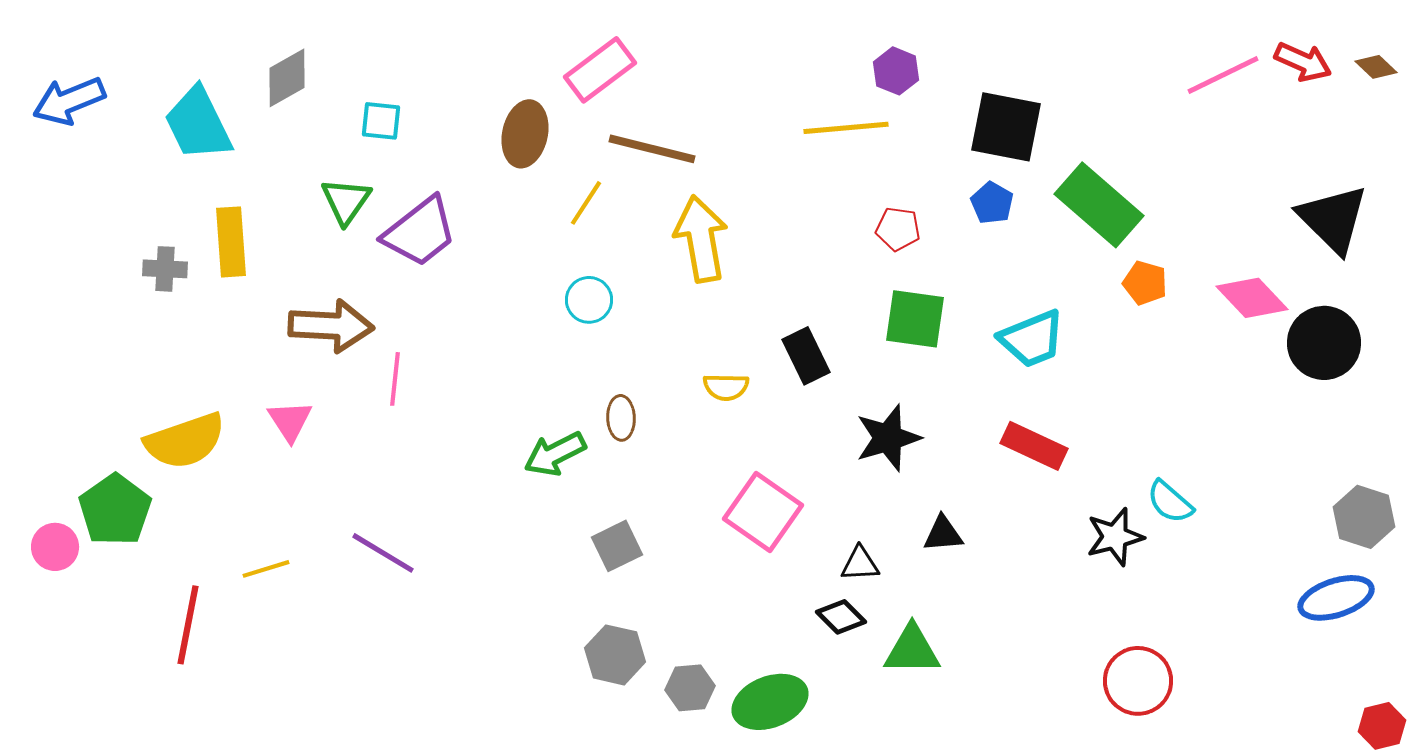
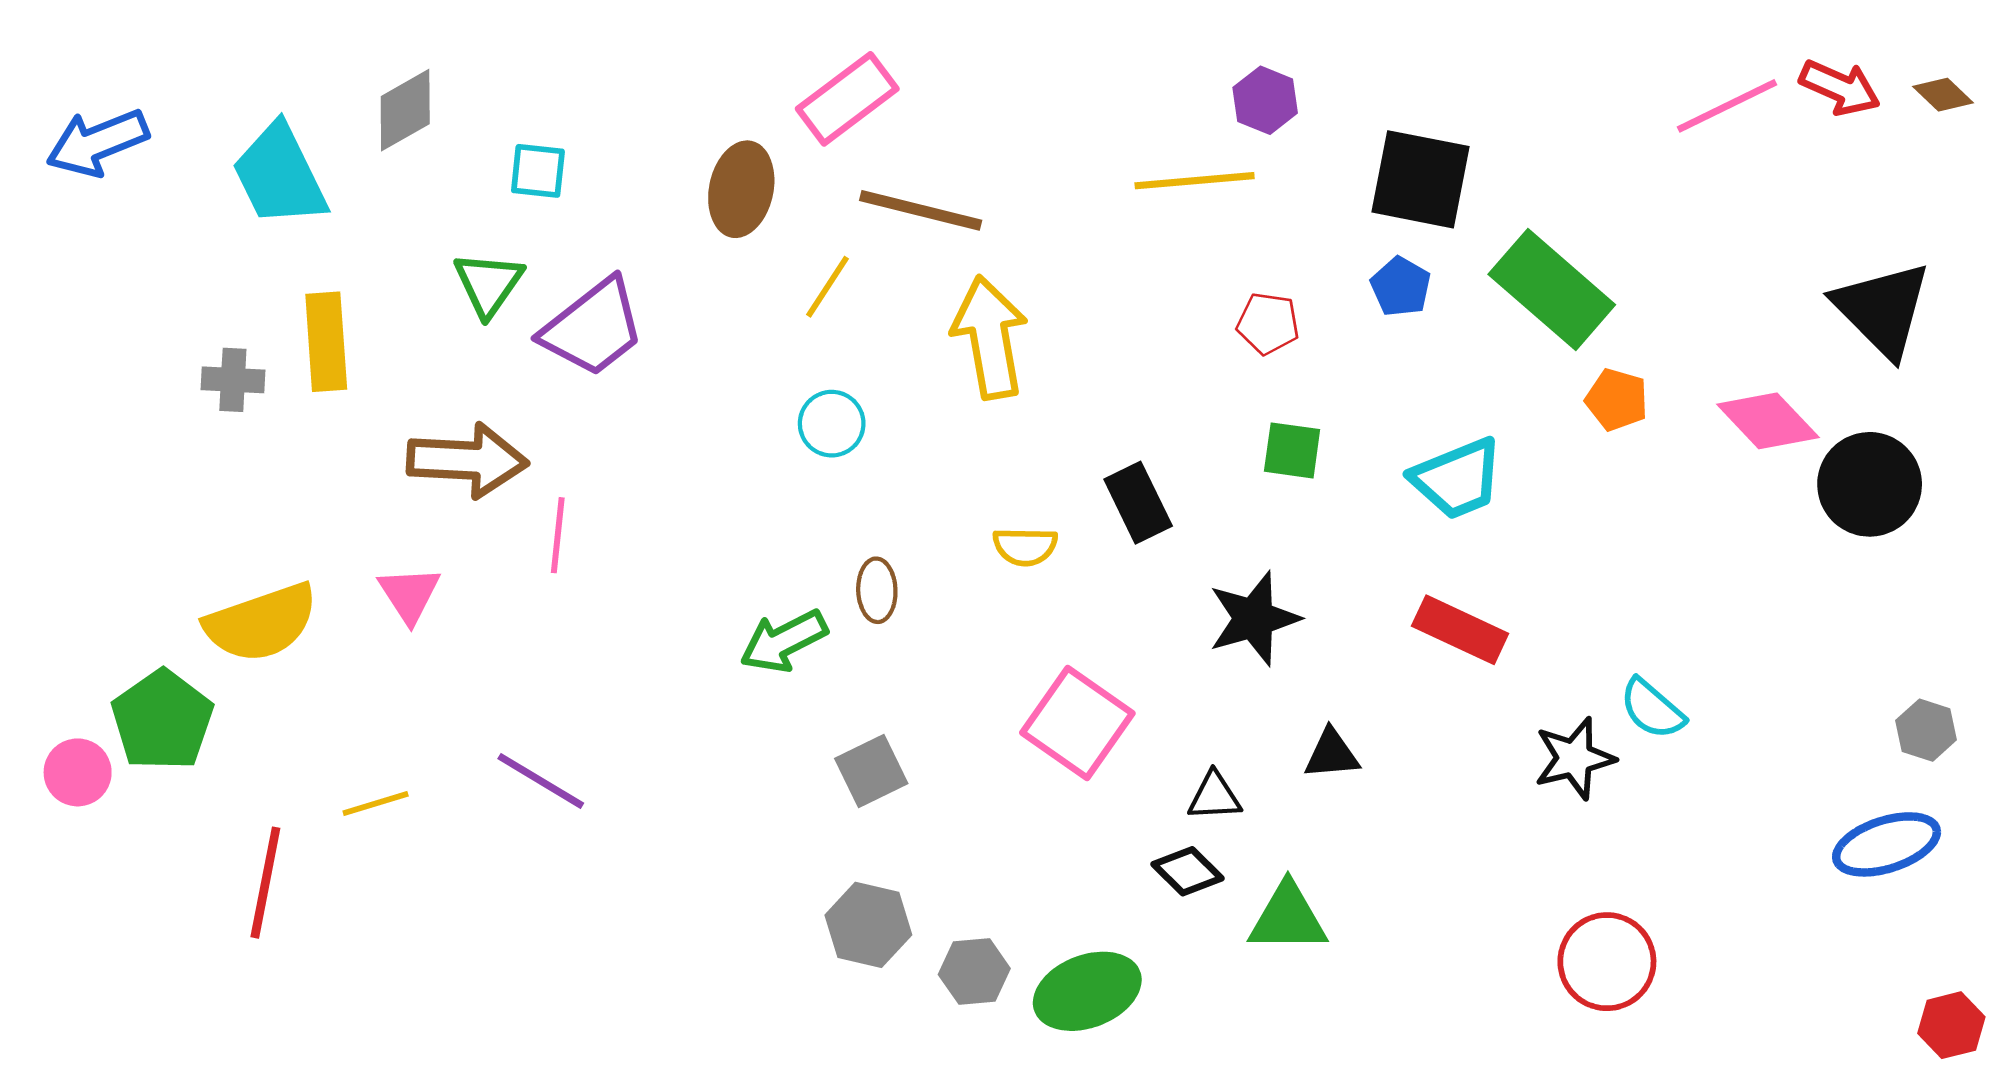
green square: (915, 319) -> (1292, 450), size x0.7
gray hexagon: (1364, 517) -> (1926, 730), size x0.7

